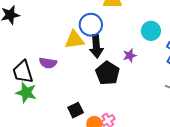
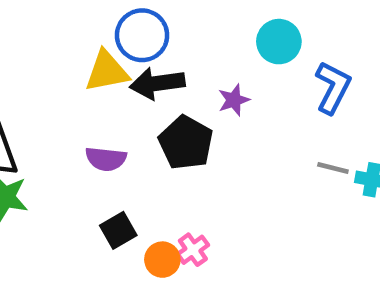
black arrow: (96, 46) -> (157, 83), turned 90
purple semicircle: (48, 63) -> (106, 159), moved

